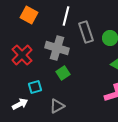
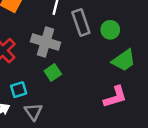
gray triangle: (57, 106) -> (33, 112), moved, turned -35

